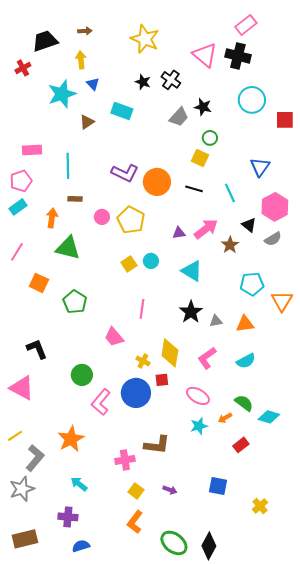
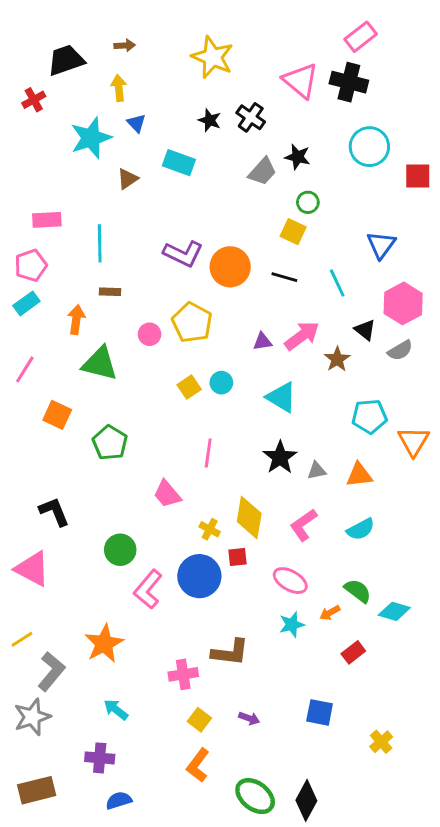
pink circle: (102, 217) -> (150, 334), moved

